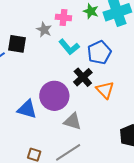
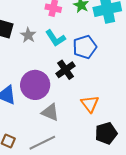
gray star: (44, 30) -> (28, 35), moved
orange triangle: (105, 90) -> (90, 104), moved

